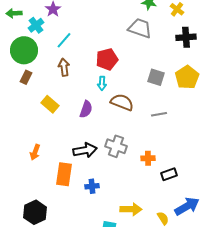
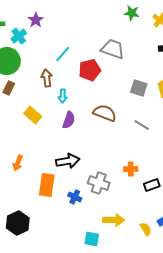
gray trapezoid: (140, 28) -> (113, 49), moved
cyan line: (64, 40) -> (63, 54), moved
cyan arrow: (102, 83) -> (63, 96), moved
gray line: (159, 114) -> (142, 125), turned 42
gray cross: (116, 146) -> (99, 183), moved
blue cross: (92, 186) -> (75, 197), turned 32

